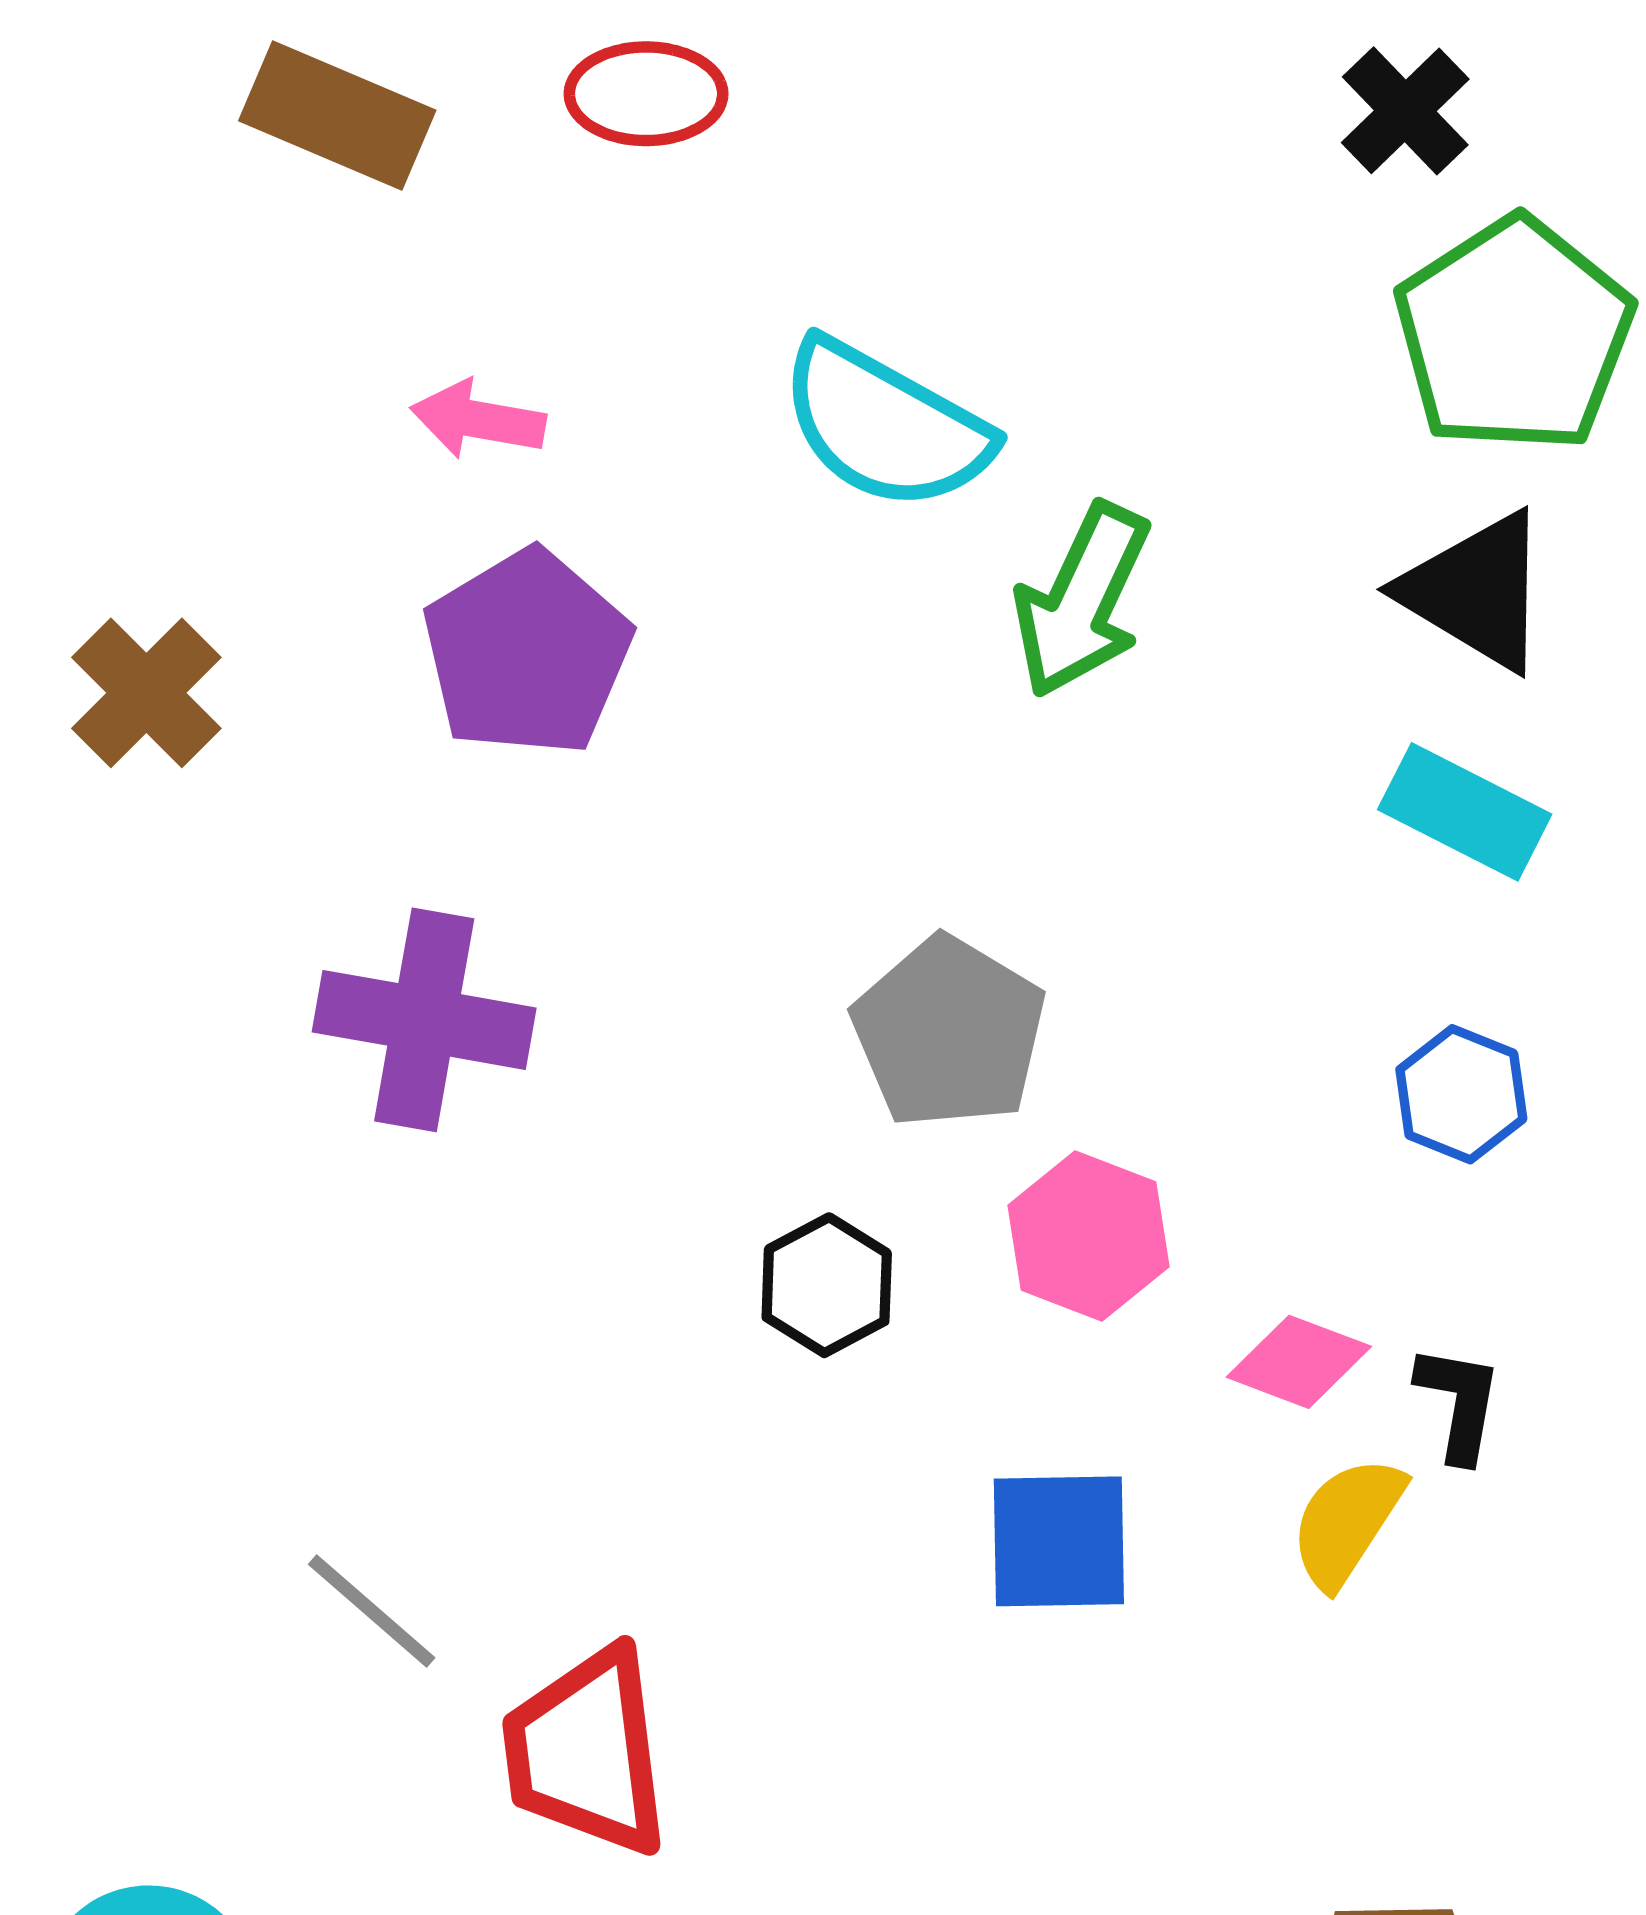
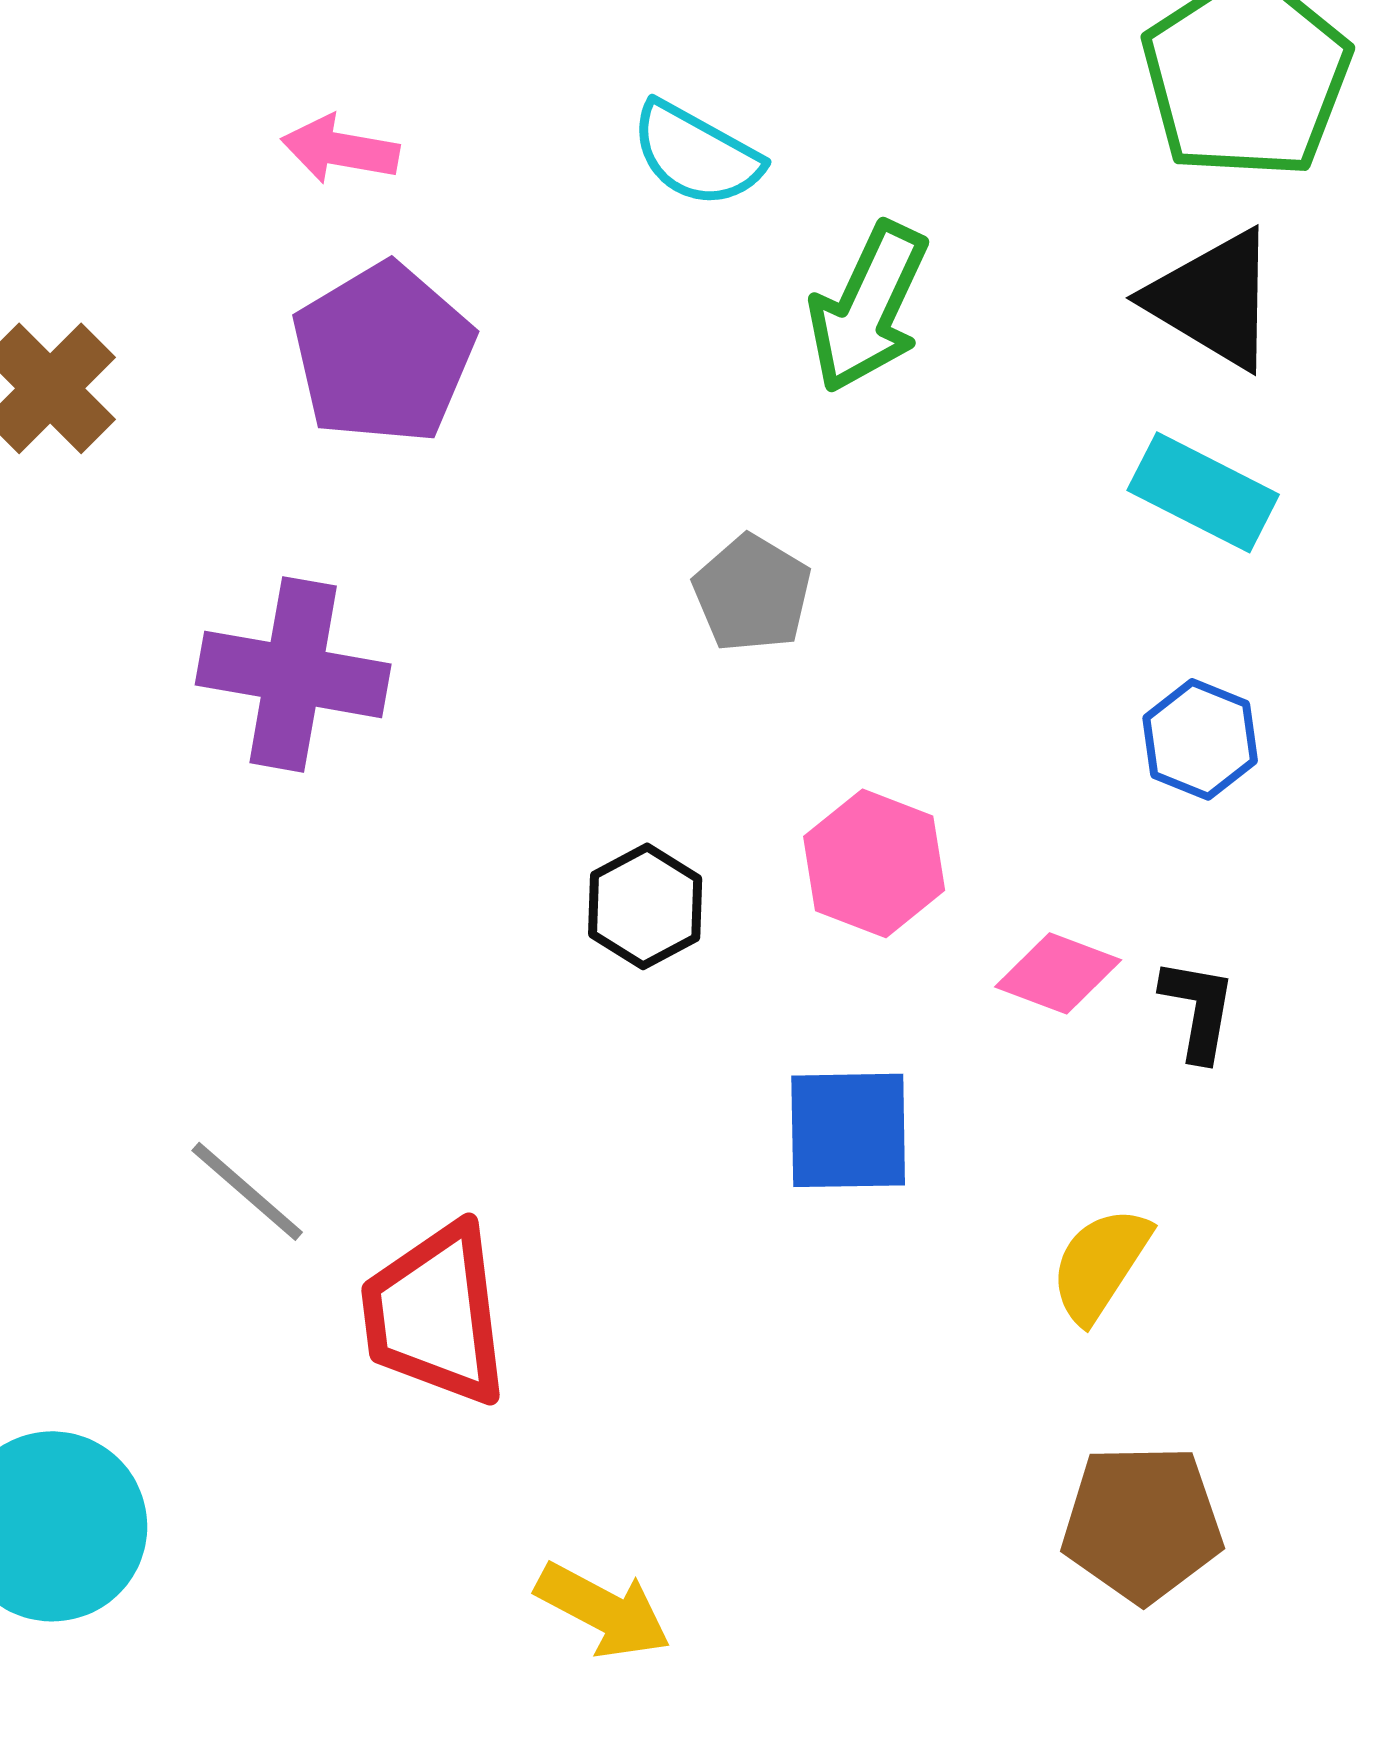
cyan semicircle: (885, 425) -> (696, 154), size x0.7
gray pentagon: (949, 1032) -> (752, 593), moved, size x0.7
yellow semicircle: (1347, 1522) -> (1100, 1264), moved

